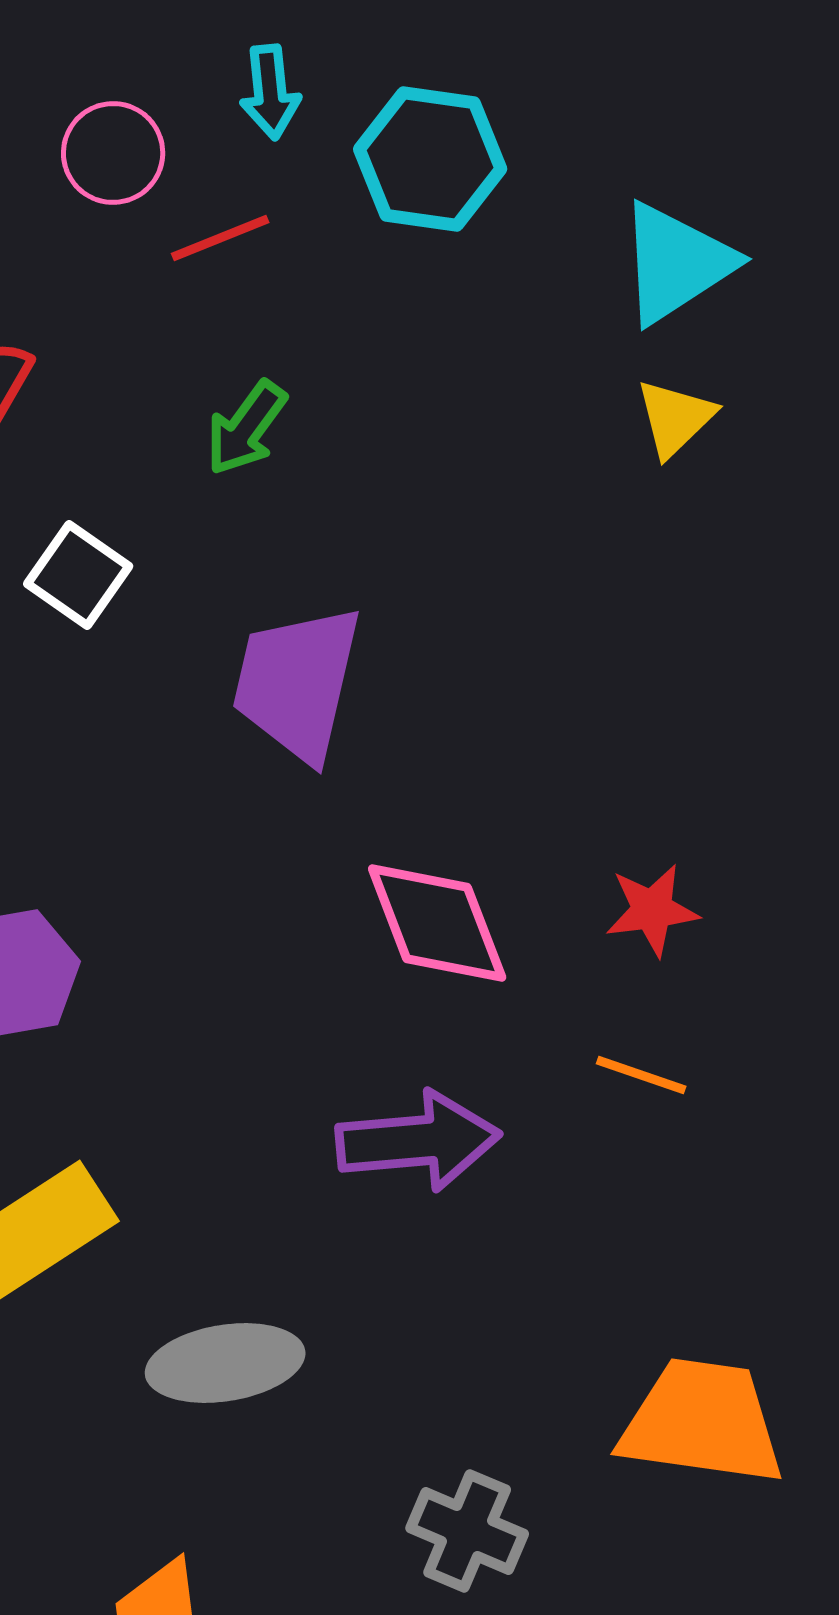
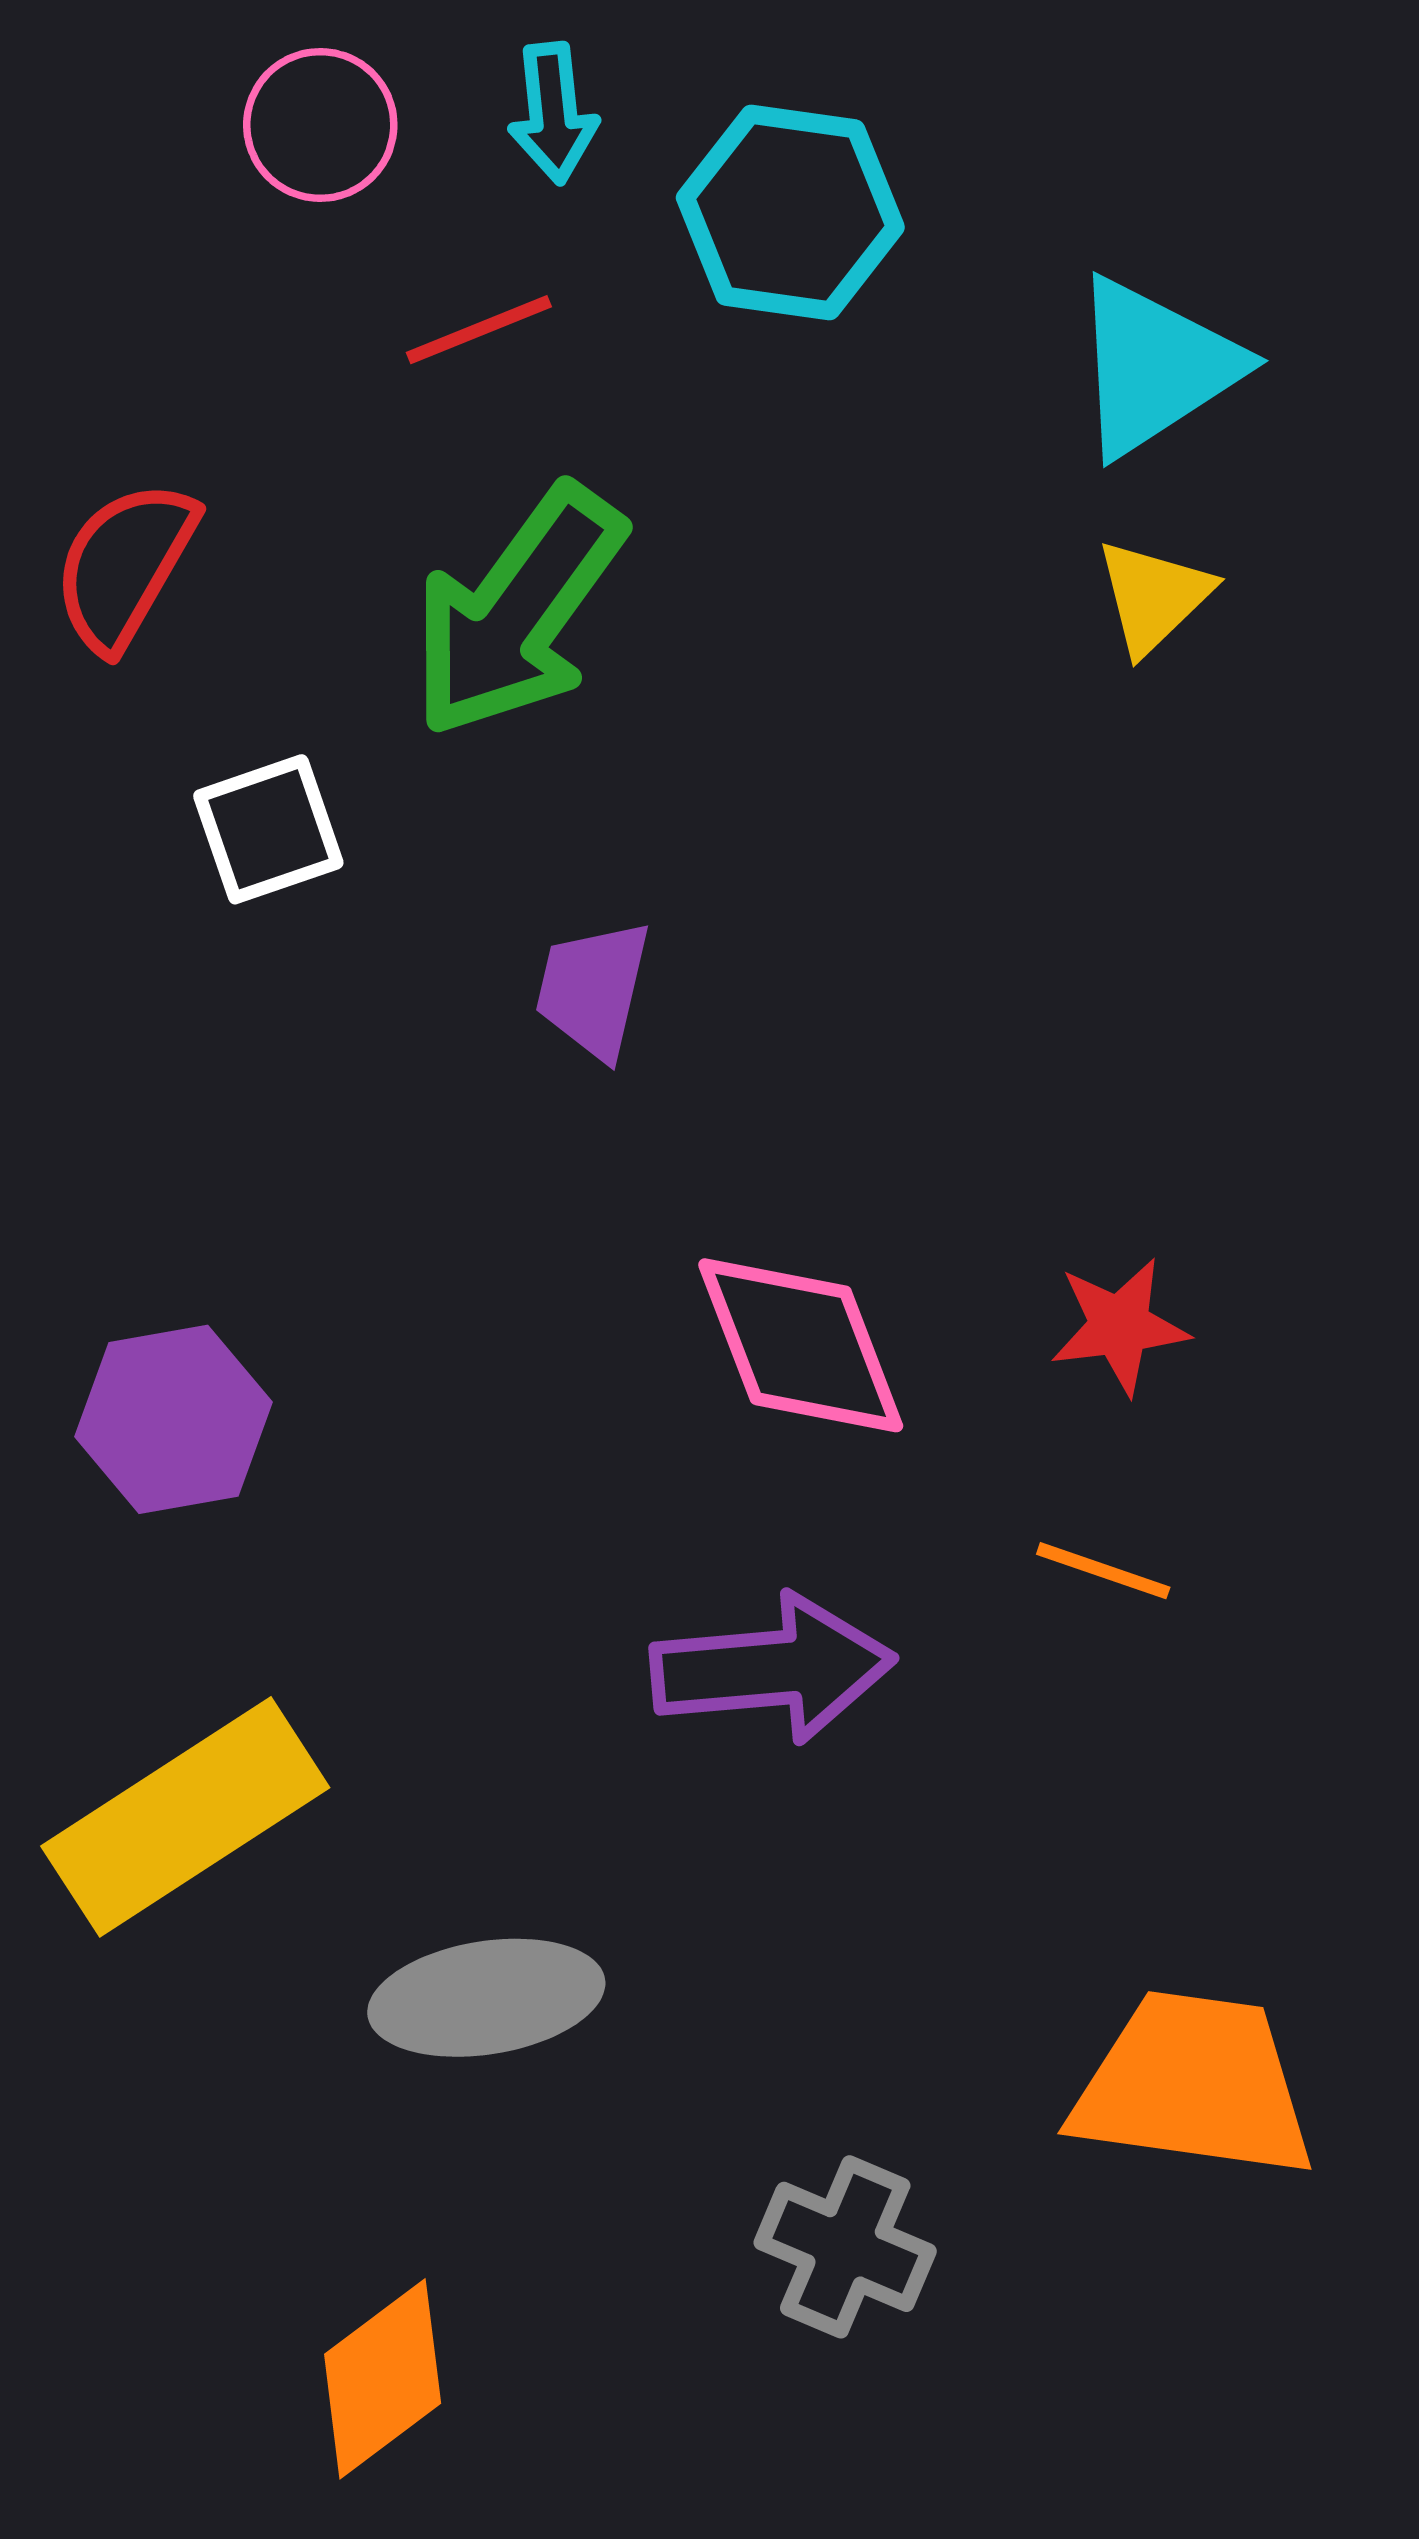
pink circle: (113, 153) -> (320, 125), moved
green arrow: (246, 428) -> (517, 611), size x1.8
white square: (78, 575) -> (268, 829), turned 36
purple trapezoid: (297, 683) -> (593, 989), size x0.6

